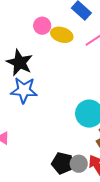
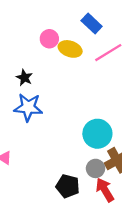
black star: (20, 63) -> (24, 78), size x0.6
gray circle: (79, 164) -> (96, 168), moved

